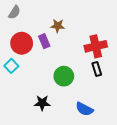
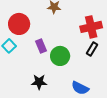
purple rectangle: (44, 41) -> (41, 46), moved
black rectangle: (97, 69) -> (92, 49), turned 48

